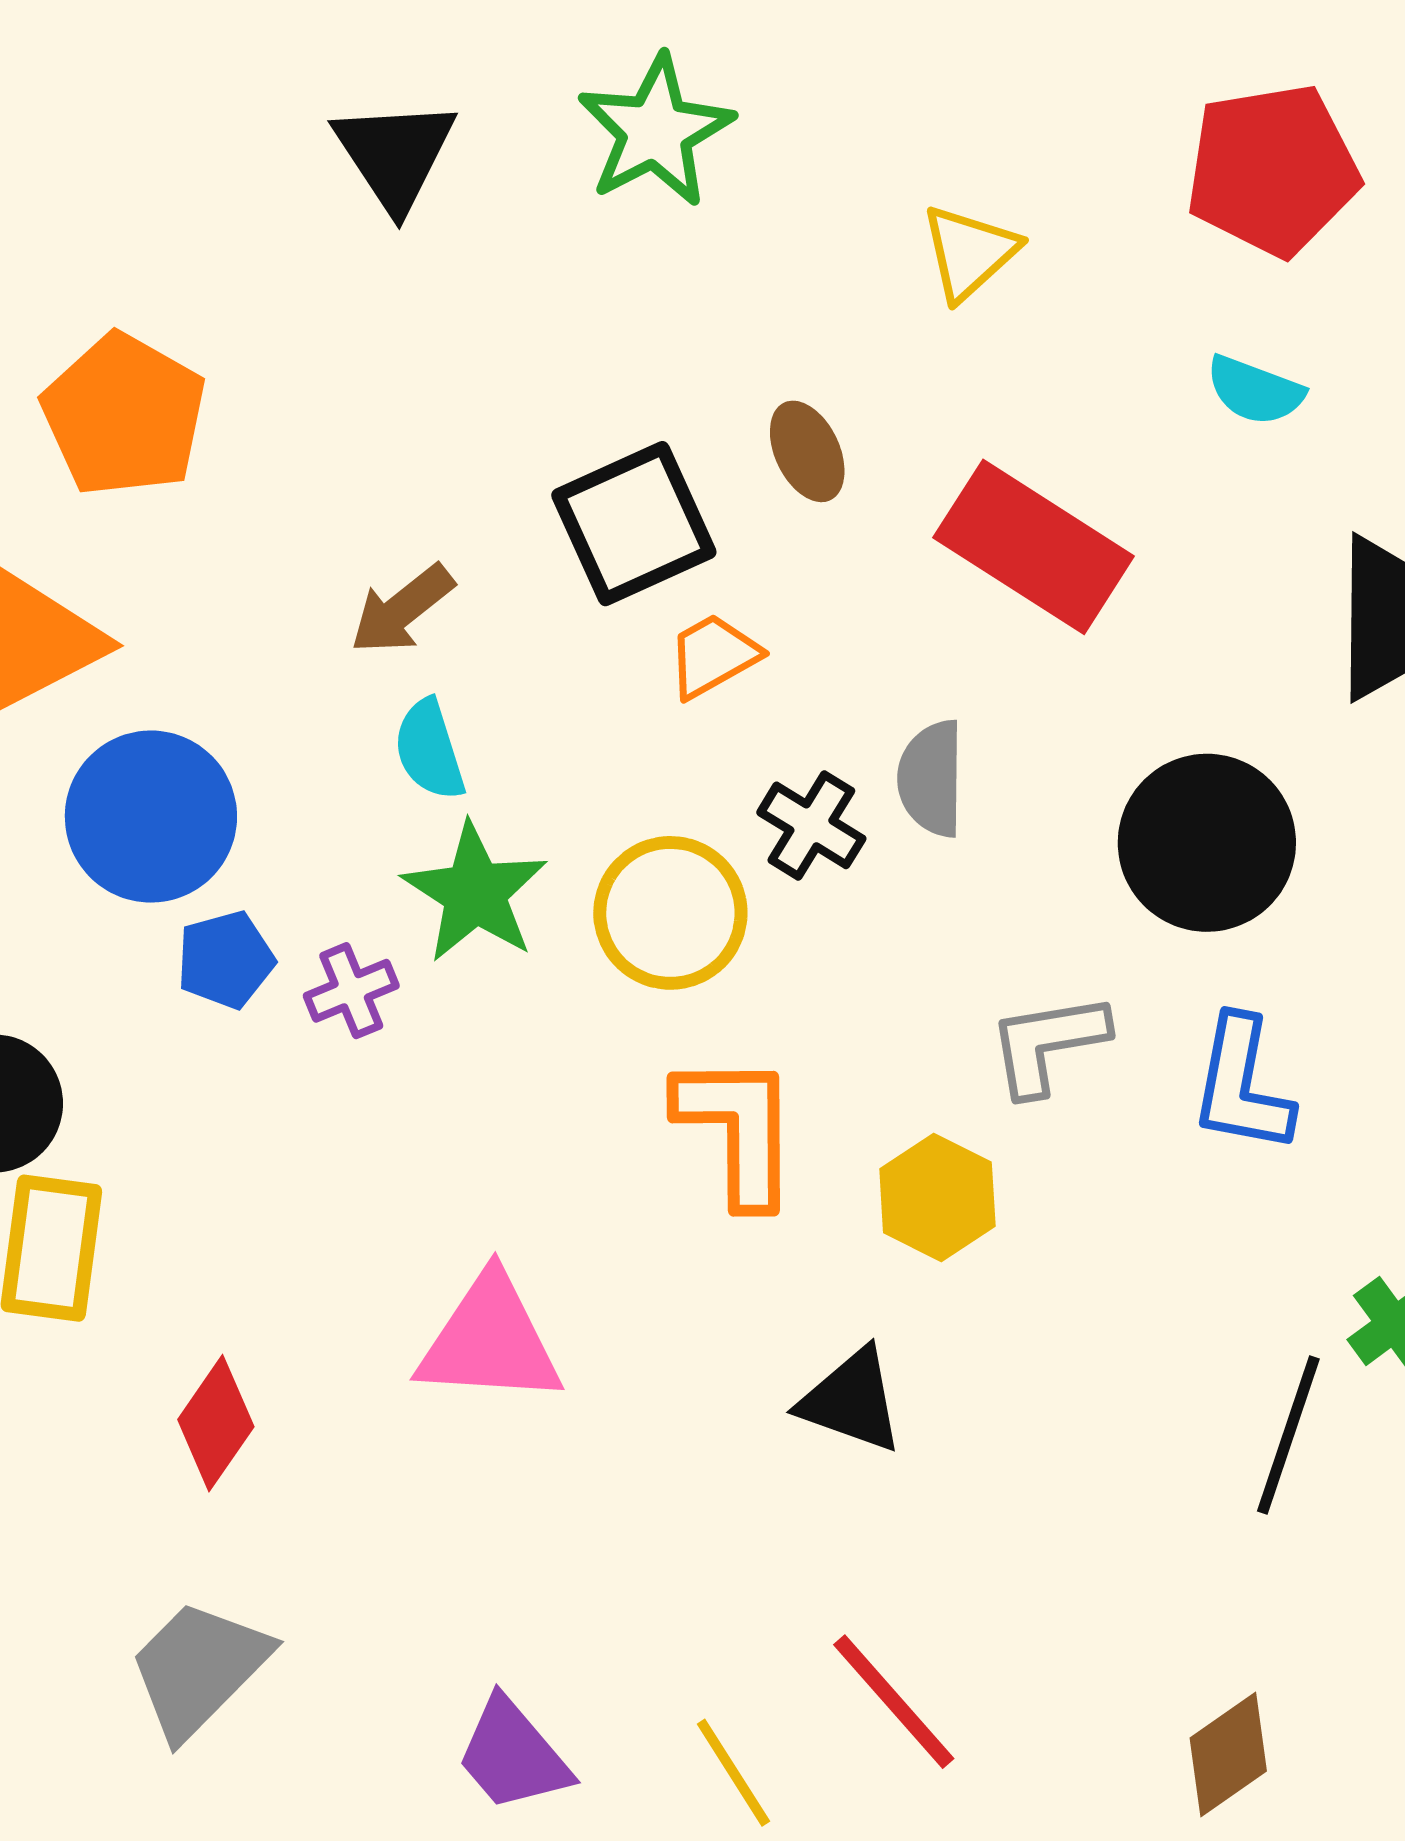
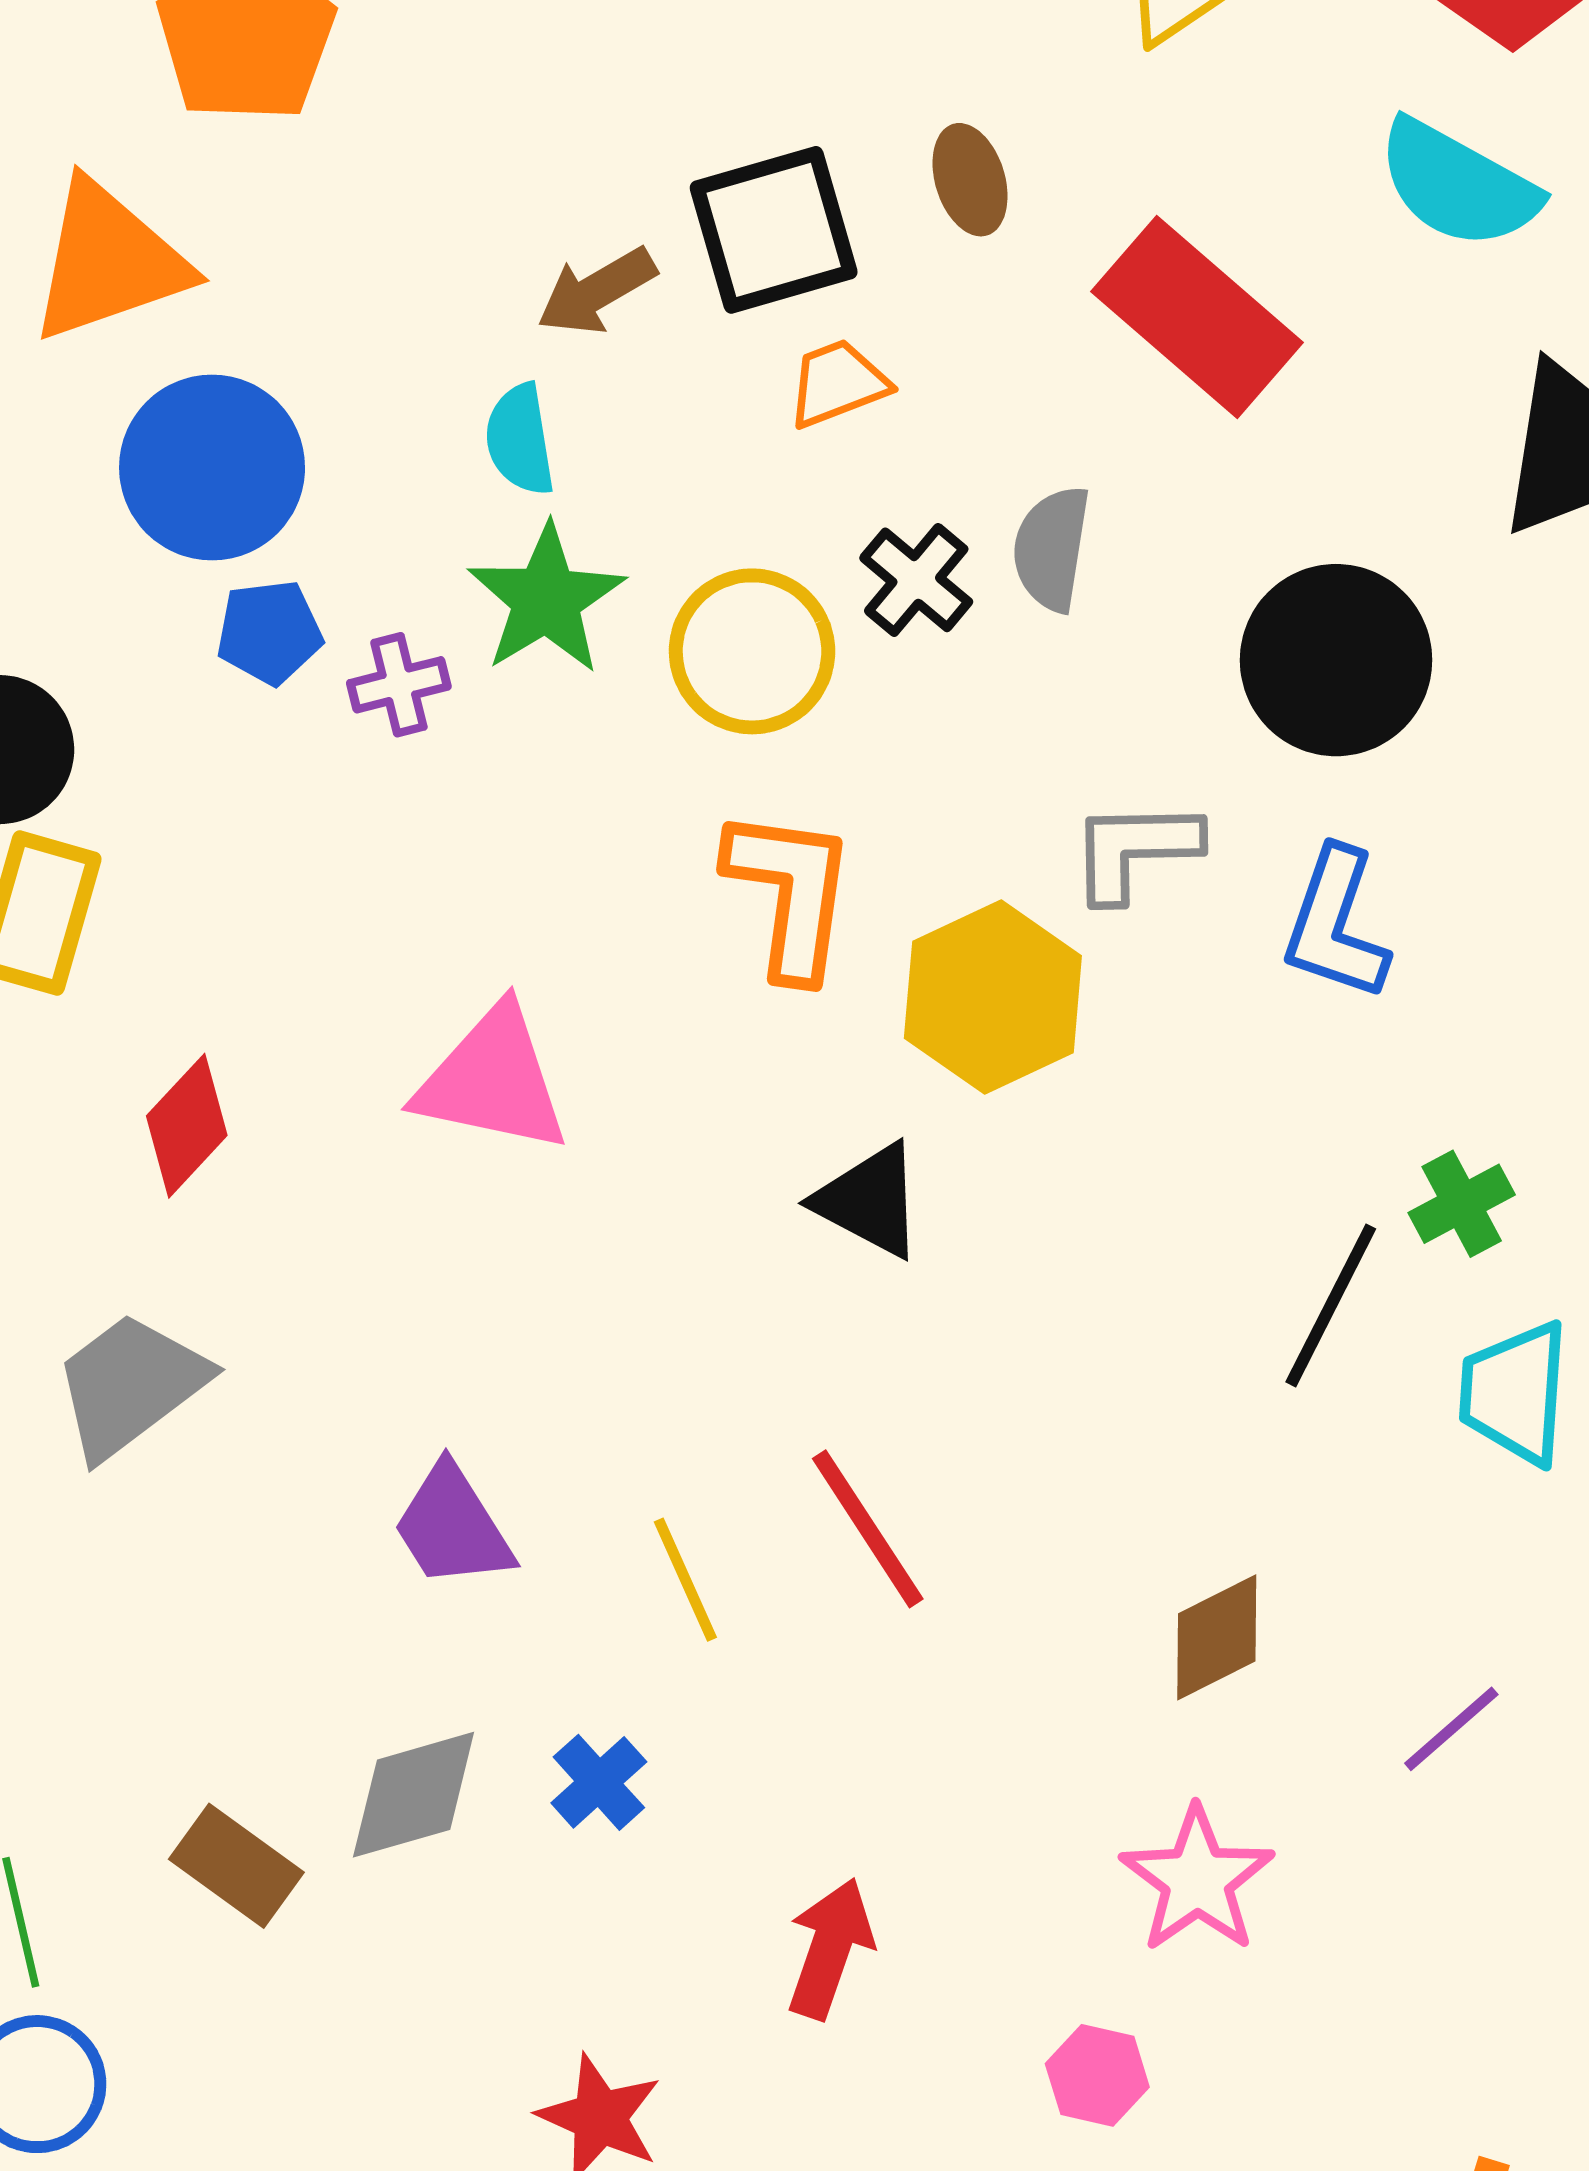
cyan semicircle: (1255, 390) -> (1458, 184), size x1.6
brown arrow: (402, 609) -> (597, 291), moved
yellow hexagon: (937, 1197) -> (993, 997), size x1.4

